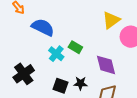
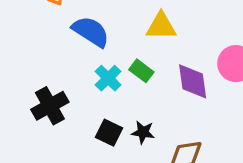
yellow triangle: (111, 20) -> (161, 26), moved, turned 30
purple diamond: (106, 65) -> (193, 81), moved

